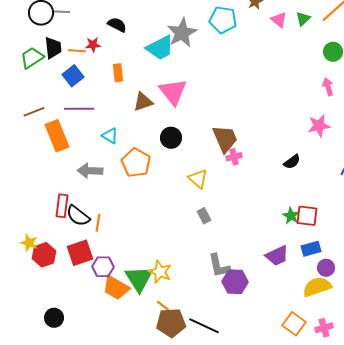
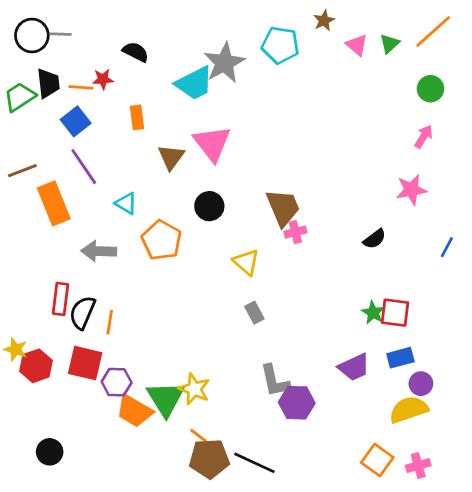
pink arrow: (328, 87) -> (424, 137), turned 48
brown triangle: (143, 102) -> (171, 157), turned -35
purple line: (79, 109) -> (84, 167), turned 56
black semicircle: (78, 216) -> (82, 313), turned 75
red square: (80, 253) -> (85, 363), turned 32

